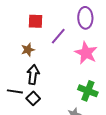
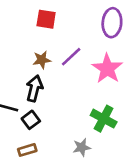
purple line: (58, 36) -> (71, 57), moved
brown star: (28, 50) -> (42, 60), moved

